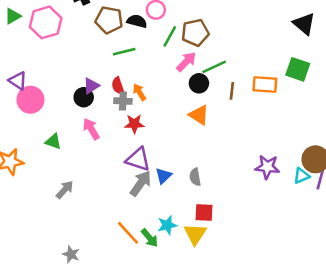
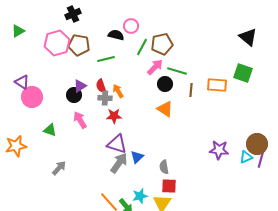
brown pentagon: (109, 20) -> (79, 45), moved
pink hexagon: (46, 22) -> (57, 43), moved
green line: (214, 67) -> (177, 71), turned 42
gray semicircle: (195, 177) -> (164, 167), moved

